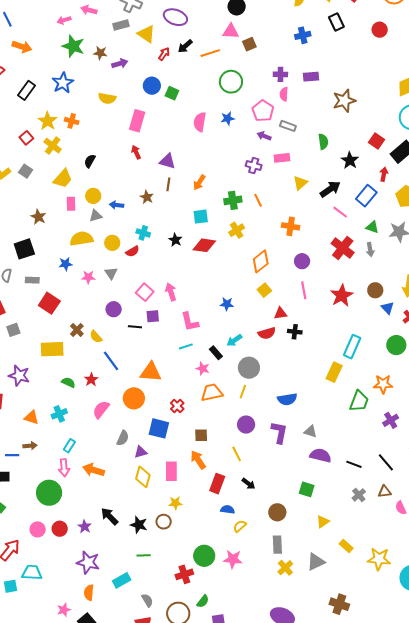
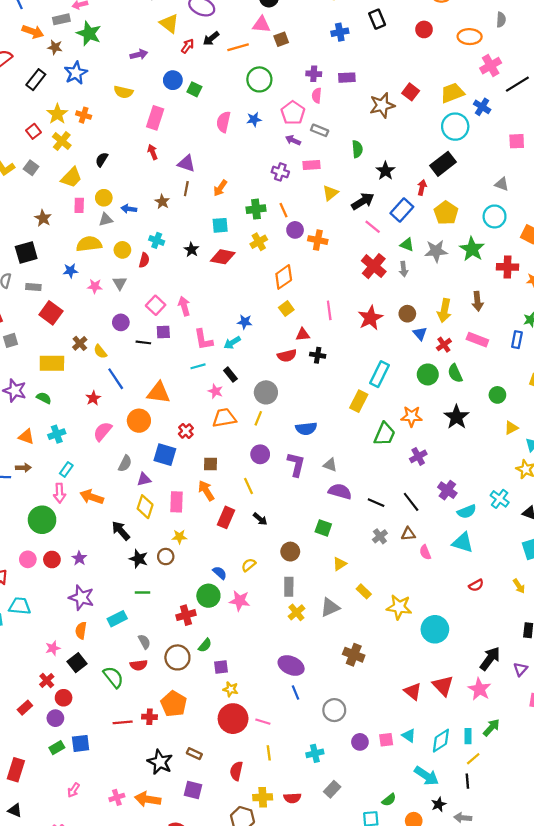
gray rectangle: (121, 25) -> (61, 19), moved
brown star: (100, 53) -> (55, 47), moved
red square: (377, 141) -> (411, 92), moved
red semicircle: (132, 251) -> (144, 260), turned -48
purple circle: (302, 261) -> (295, 230), moved
cyan arrow: (234, 340) -> (232, 343), moved
green semicircle: (68, 382) -> (44, 398), moved
blue semicircle: (228, 510) -> (220, 573), moved, turned 32
black arrow: (109, 516) -> (121, 531), moved

